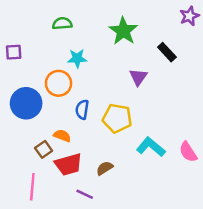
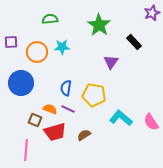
orange circle: (58, 83) -> (37, 52), moved
brown square: (44, 149) -> (35, 120), turned -32
purple line: (85, 194) -> (68, 109), moved

